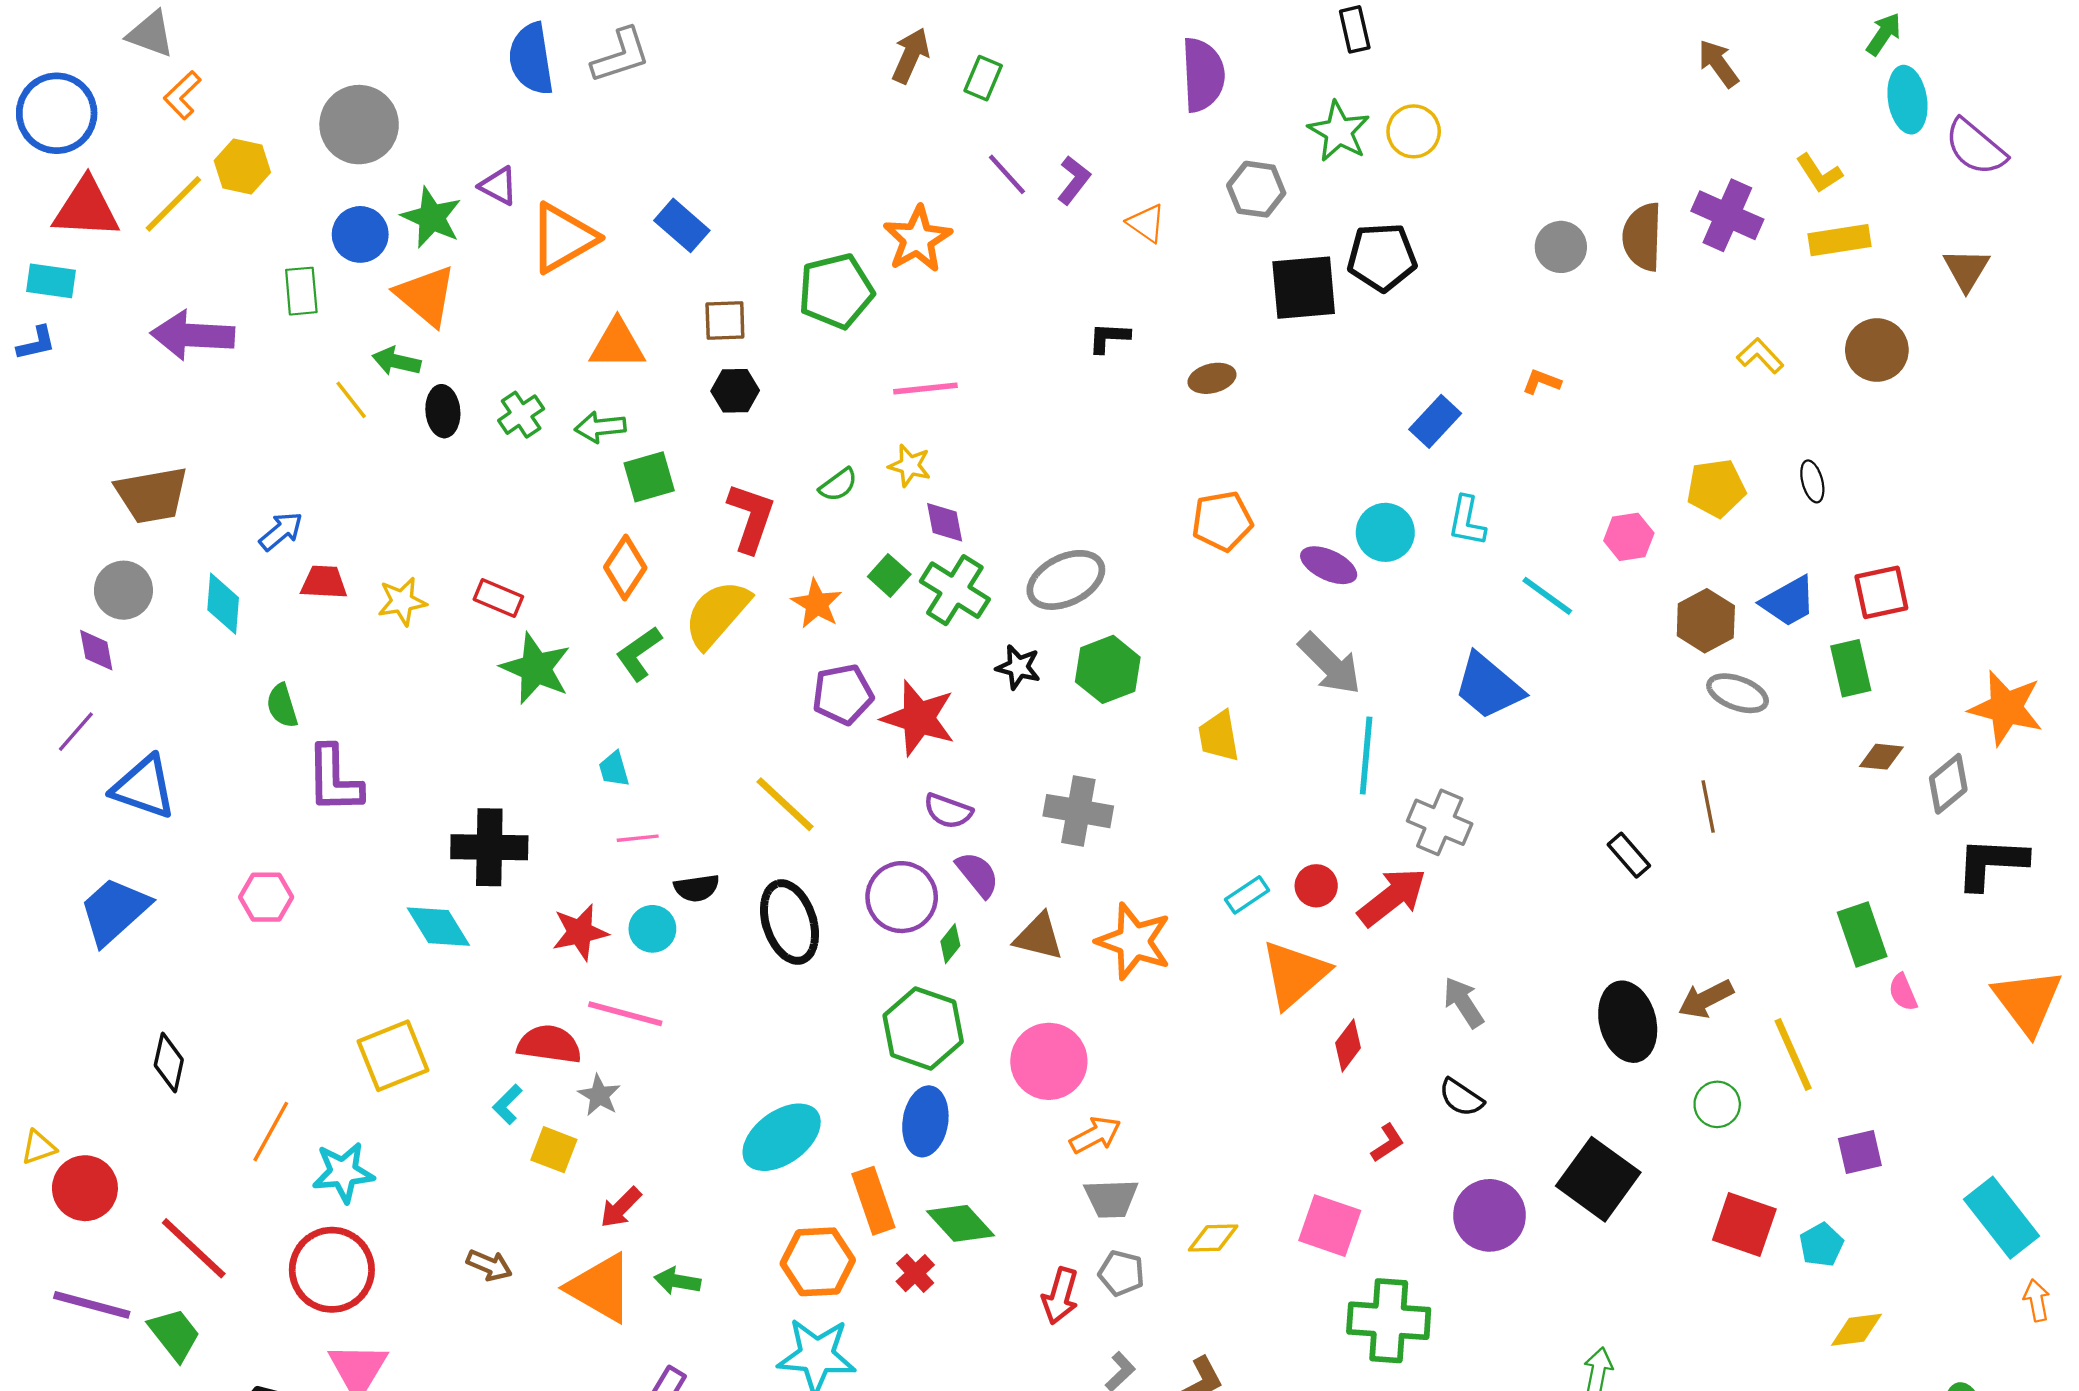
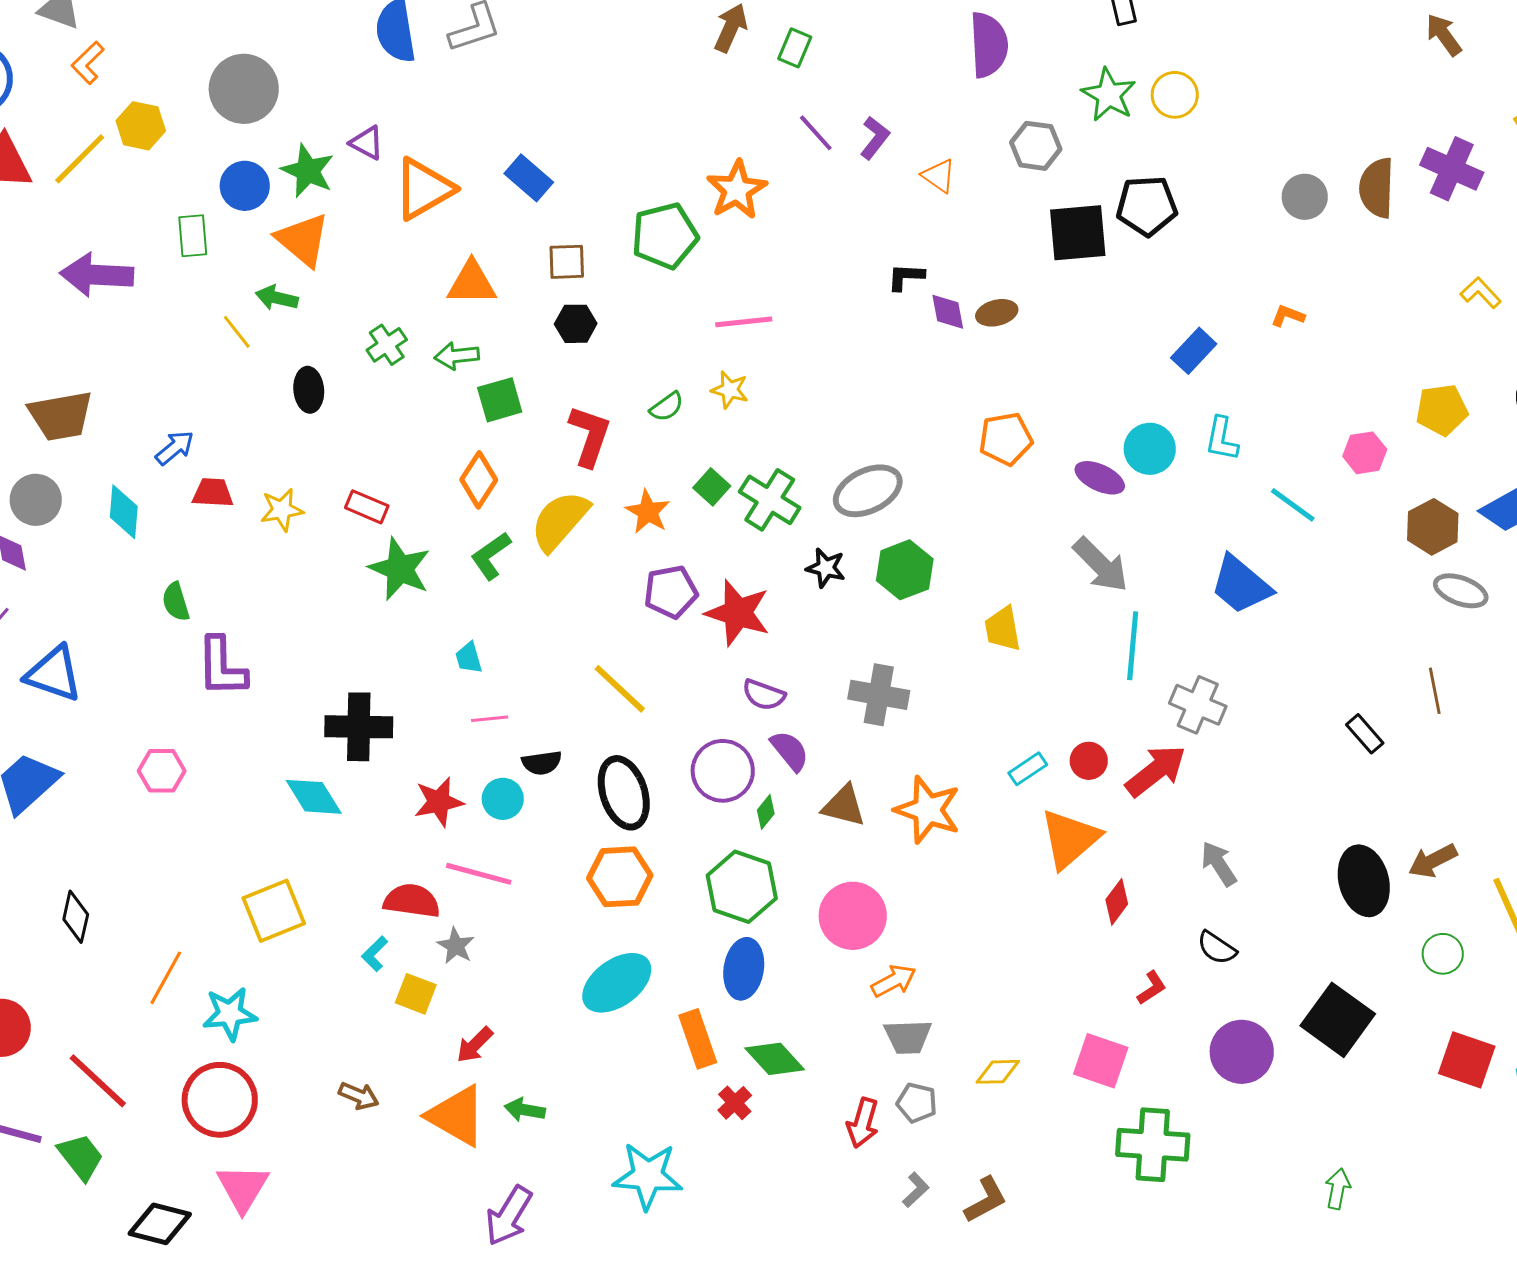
black ellipse: (443, 411) -> (309, 390), moved
purple diamond: (945, 522) -> (948, 312), moved
orange hexagon: (818, 1262) -> (620, 877), moved

